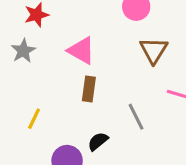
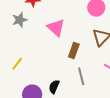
brown rectangle: (89, 89) -> (74, 50), moved
black semicircle: (98, 141) -> (54, 87), turned -40

